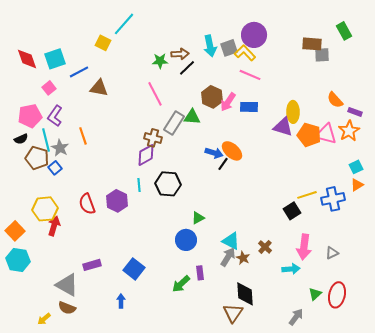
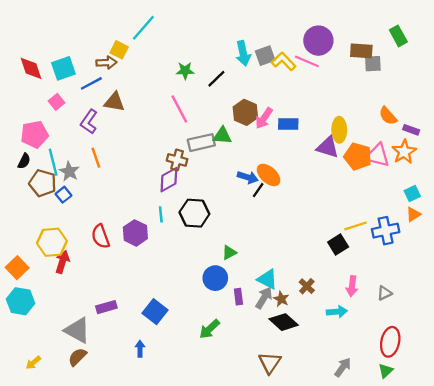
purple circle: (254, 35) -> (318, 41), moved
brown arrow: (180, 54) -> (106, 63), moved
pink line: (250, 75) -> (307, 61), moved
purple L-shape: (55, 116) -> (89, 122), moved
gray rectangle: (174, 123) -> (201, 143), turned 45
black semicircle: (21, 139) -> (24, 161), turned -40
pink arrow: (304, 247) -> (352, 286), size x0.7
purple rectangle: (200, 273) -> (238, 297), moved
black diamond: (245, 294) -> (284, 322), moved, turned -45
green triangle: (315, 294) -> (386, 371), moved
brown semicircle: (67, 308) -> (77, 357), turned 114
yellow arrow: (44, 319) -> (33, 363), moved

